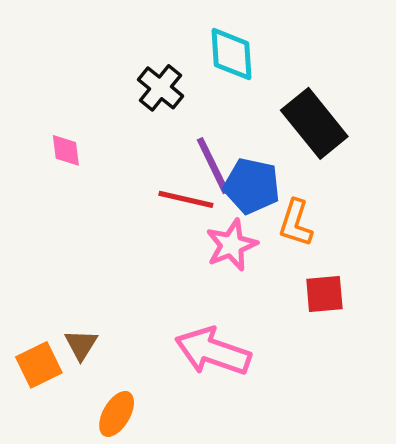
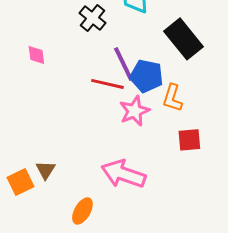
orange ellipse: (117, 414) -> (82, 211), moved

